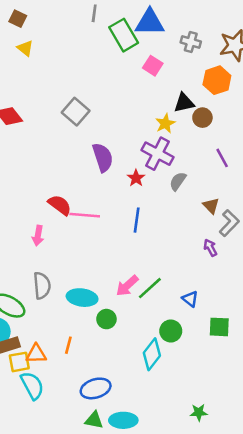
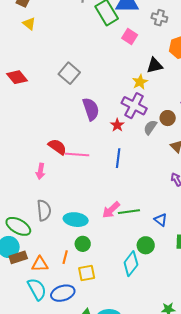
brown circle: (202, 118) -> (168, 118), moved
green line: (150, 288) -> (129, 212), turned 35
green circle: (106, 319) -> (83, 244), moved
yellow square: (19, 362) -> (87, 273), moved
blue ellipse: (96, 388) -> (63, 293), moved

